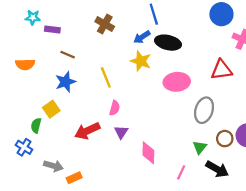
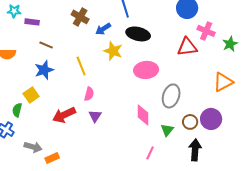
blue arrow: (142, 37) -> (103, 29), moved
red triangle: (221, 70) -> (187, 47), moved
pink diamond: (148, 153) -> (143, 115), moved
black arrow: (217, 169) -> (195, 150), moved, turned -115

